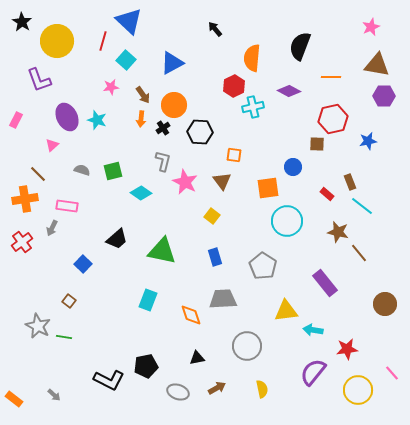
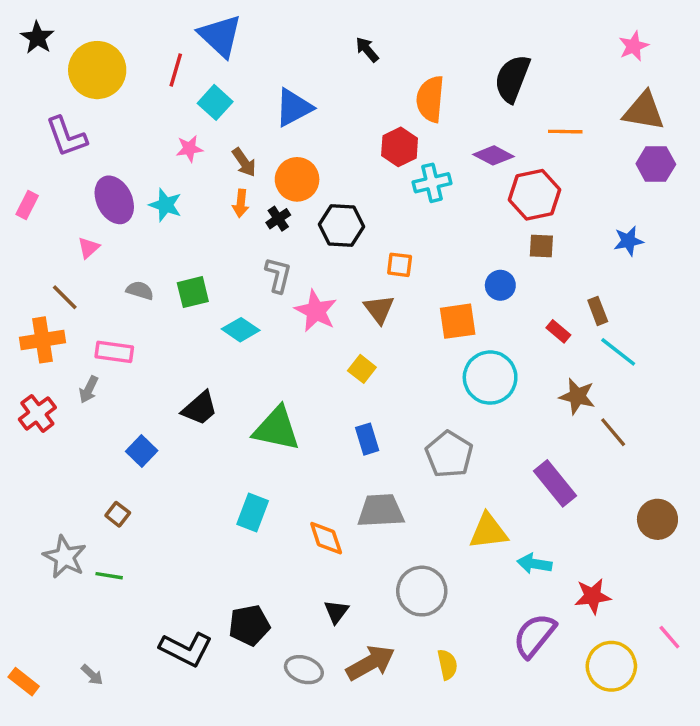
red hexagon: (333, 119) -> (534, 195), moved
black triangle: (197, 358) -> (336, 612), turned -42
brown arrow: (217, 388) -> (370, 663), size x1.6

